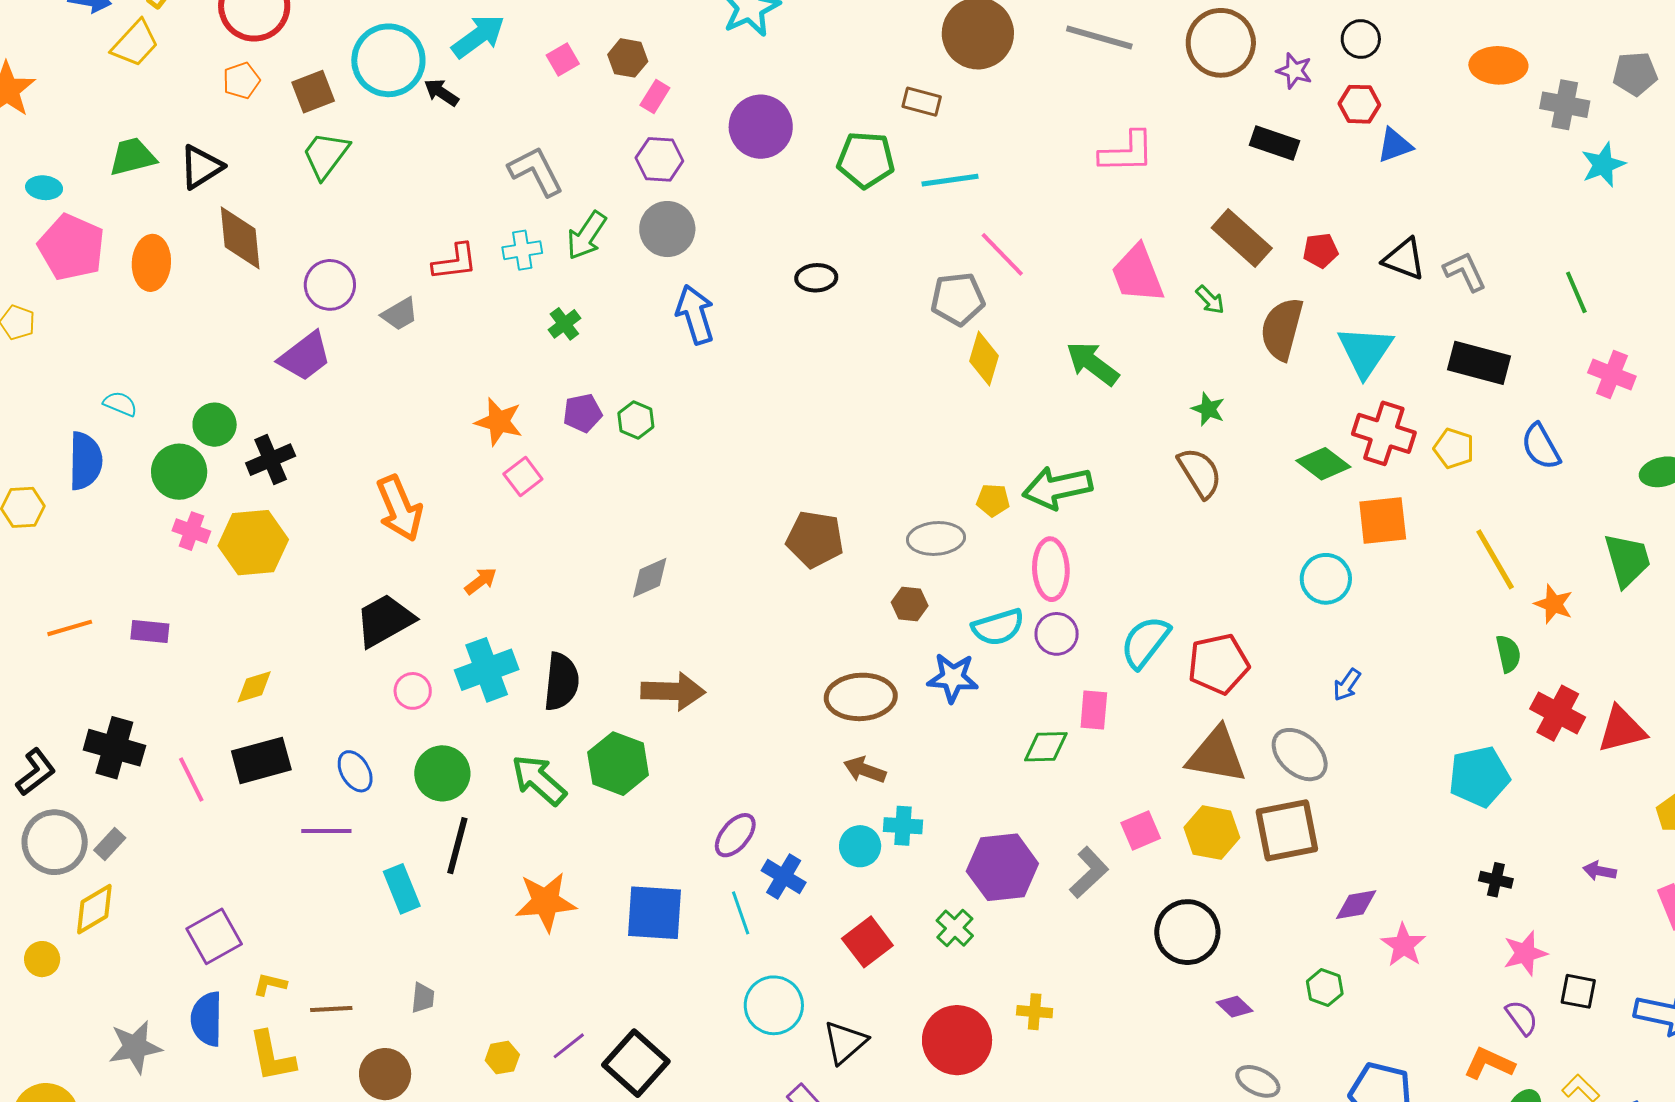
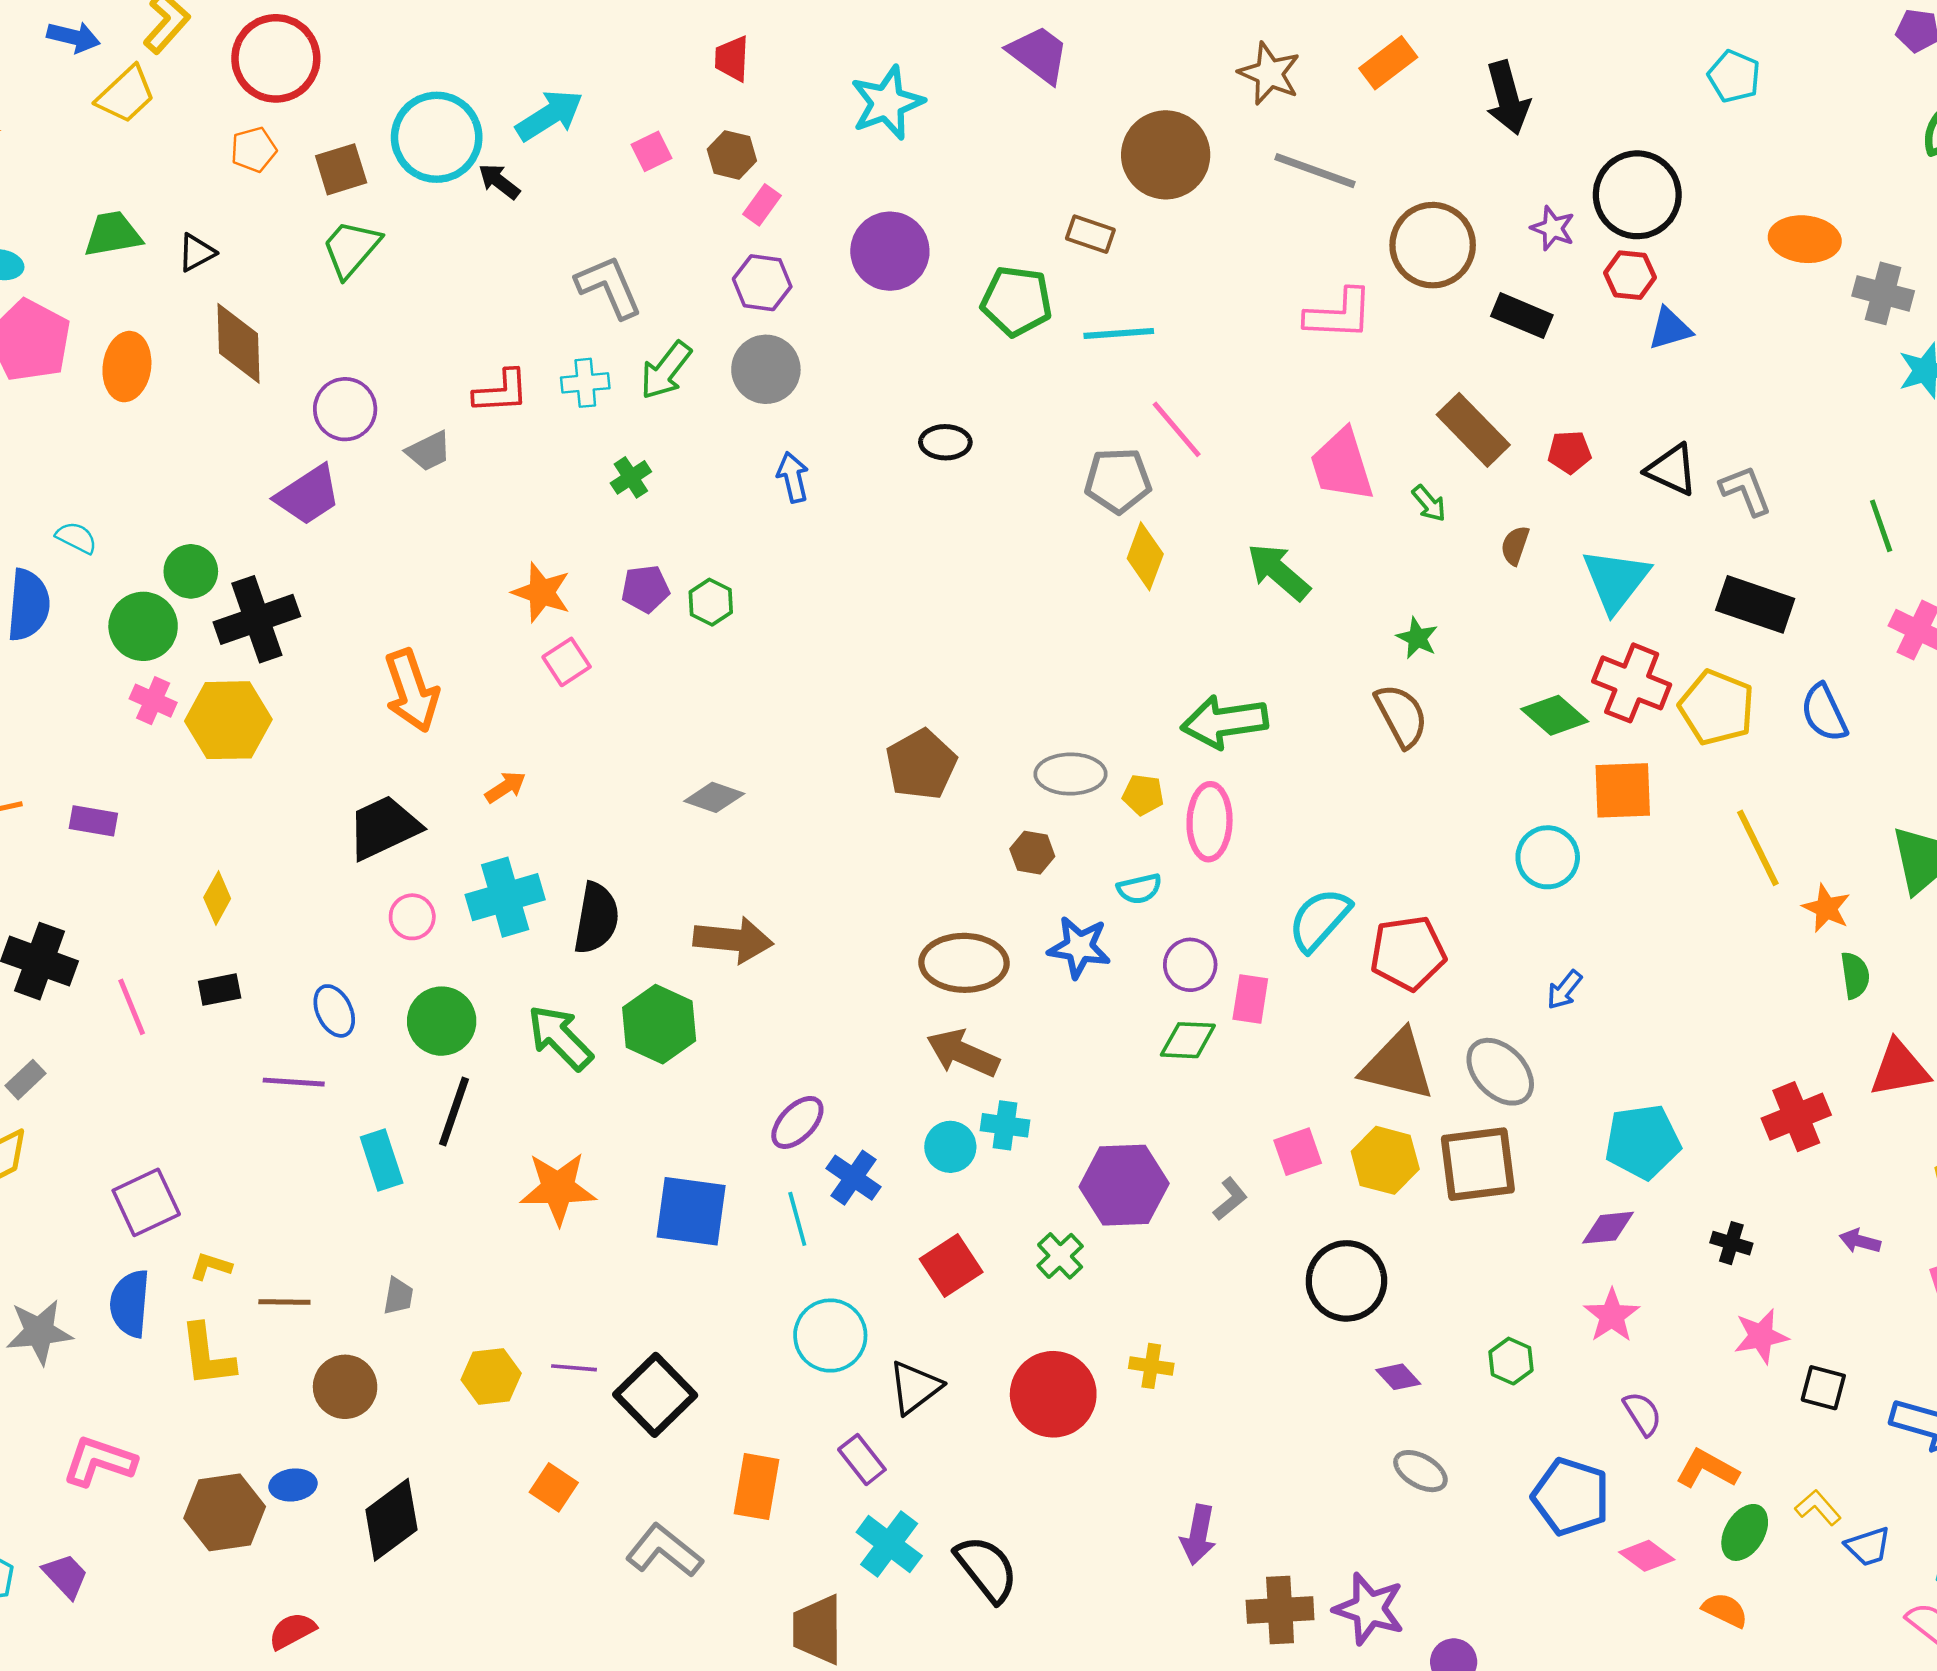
black circle: (1361, 39) -> (1637, 195), size x1.8
brown circle: (1221, 43) -> (1433, 245), moved
black triangle: (201, 167) -> (197, 253), size x0.7
blue arrow: (695, 315) -> (793, 477), size x0.7
brown semicircle: (1282, 329) -> (1515, 545), size x0.5
yellow pentagon: (1454, 448) -> (1717, 708), size x1.5
black cross: (271, 460) -> (257, 619), size x1.4
yellow pentagon: (993, 500) -> (1143, 795), moved
brown pentagon: (815, 539) -> (921, 765), turned 30
gray diamond: (650, 578) -> (714, 797), turned 39
cyan semicircle: (998, 627) -> (1139, 889), size x0.7
purple circle: (1057, 634) -> (1190, 965), moved
green semicircle: (1508, 654) -> (1855, 975), moved
yellow diamond: (254, 687) -> (217, 898), turned -48
red cross: (1558, 713) -> (1796, 1117), moved, turned 36
black rectangle: (261, 760) -> (220, 990), size x0.6
brown arrow: (865, 770) -> (963, 1053), size x1.4
cyan pentagon: (1479, 777) -> (1643, 1142), moved
gray L-shape: (1089, 872) -> (1230, 1199), size x0.7
purple diamond: (1356, 905) -> (1608, 1228), moved
purple semicircle: (1522, 1018) -> (1643, 1414), moved
purple line: (569, 1046) -> (574, 1368), turned 39
yellow hexagon: (502, 1058) -> (491, 1377), size x1.4

